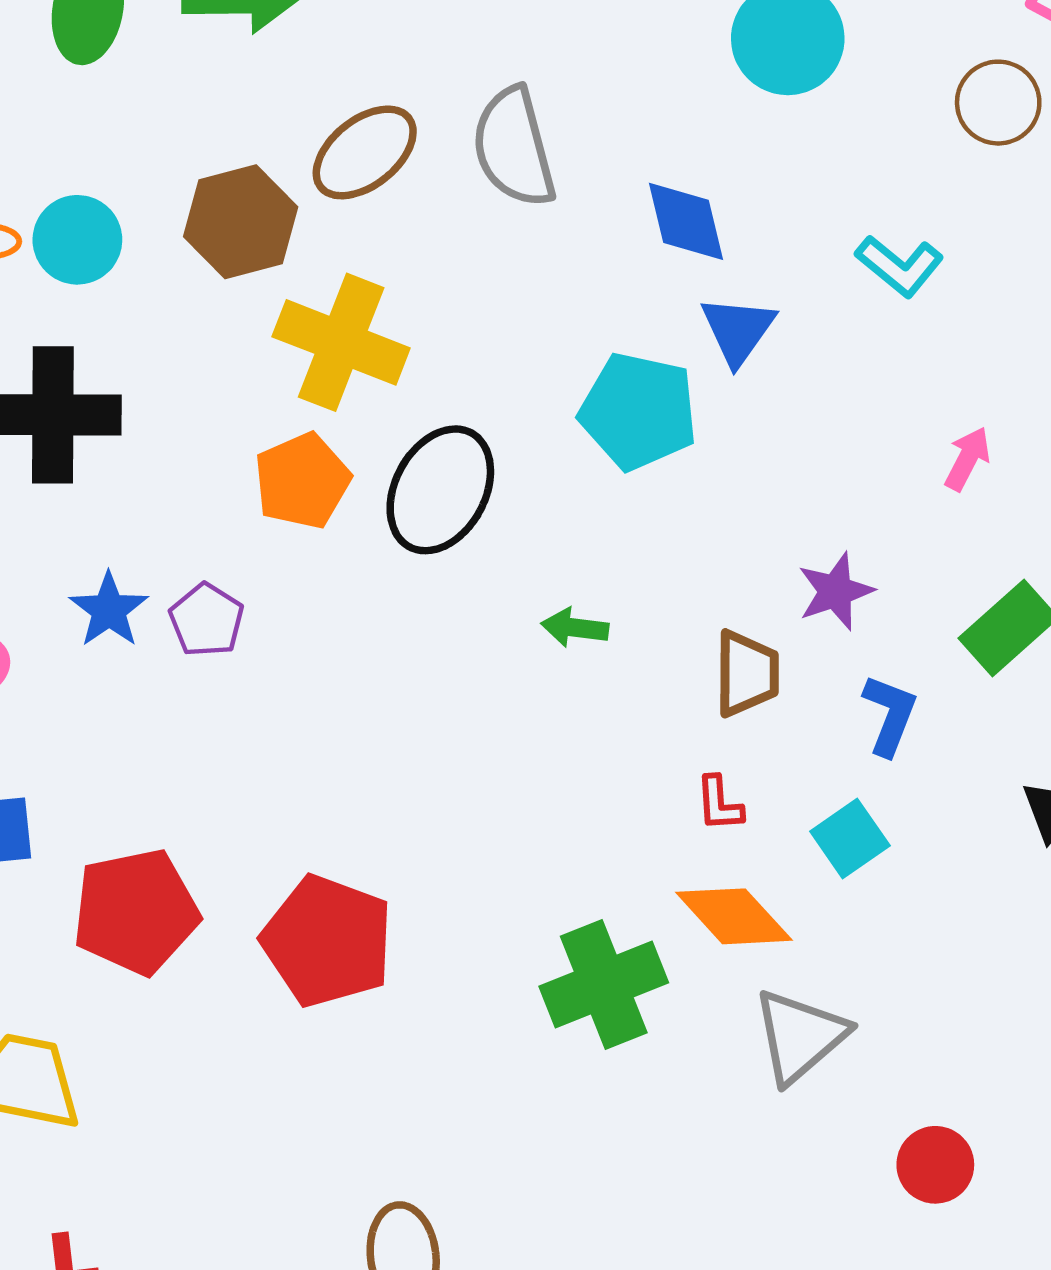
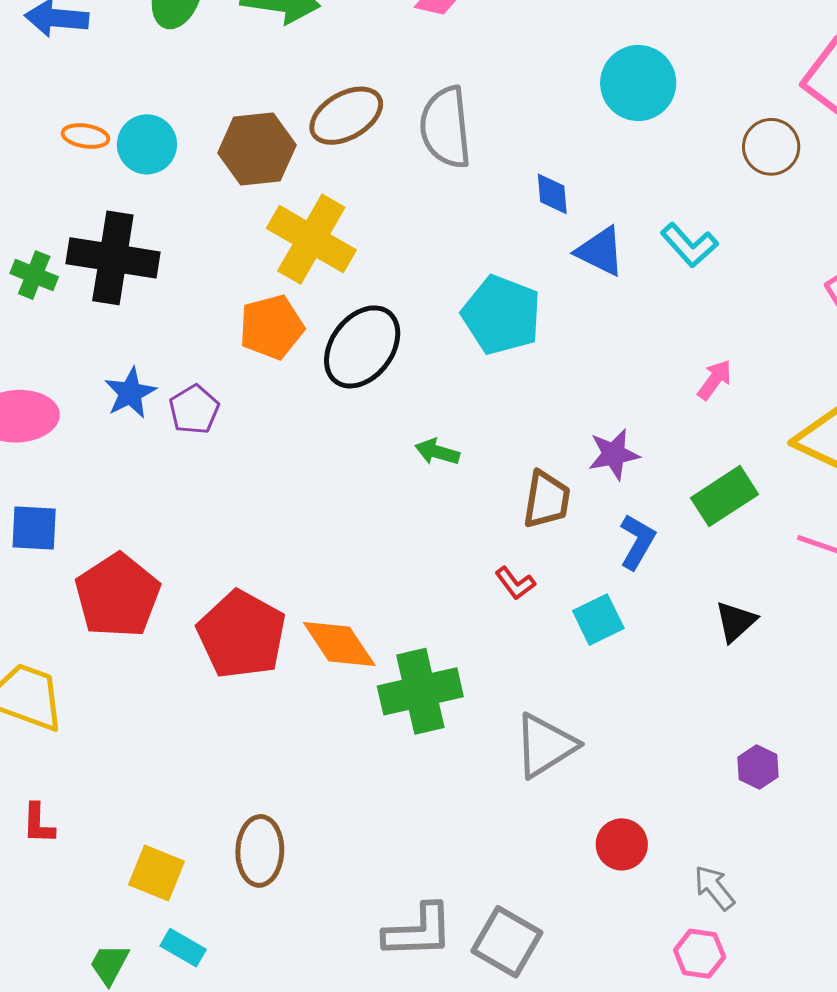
blue diamond: (686, 221) -> (552, 194), size x0.7
blue triangle: (738, 330) -> (600, 251), moved, turned -48
red L-shape: (719, 804) -> (515, 583), turned -42
red pentagon: (136, 912) -> (118, 596), turned -30
orange diamond: (734, 916) -> (339, 644), moved

